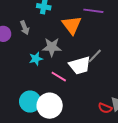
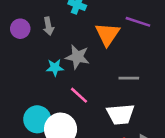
gray line: (95, 56) -> (129, 78), turned 35
white trapezoid: (80, 65) -> (120, 114), moved

